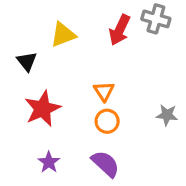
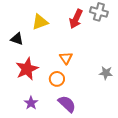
black triangle: (27, 61) -> (17, 39), turned -32
orange circle: (107, 121) -> (57, 79), moved

